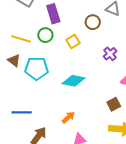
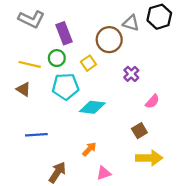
brown circle: (93, 22) -> (109, 40), size x1.5
cyan pentagon: (36, 68) -> (65, 86), moved
blue line: (22, 112) -> (36, 135), moved

